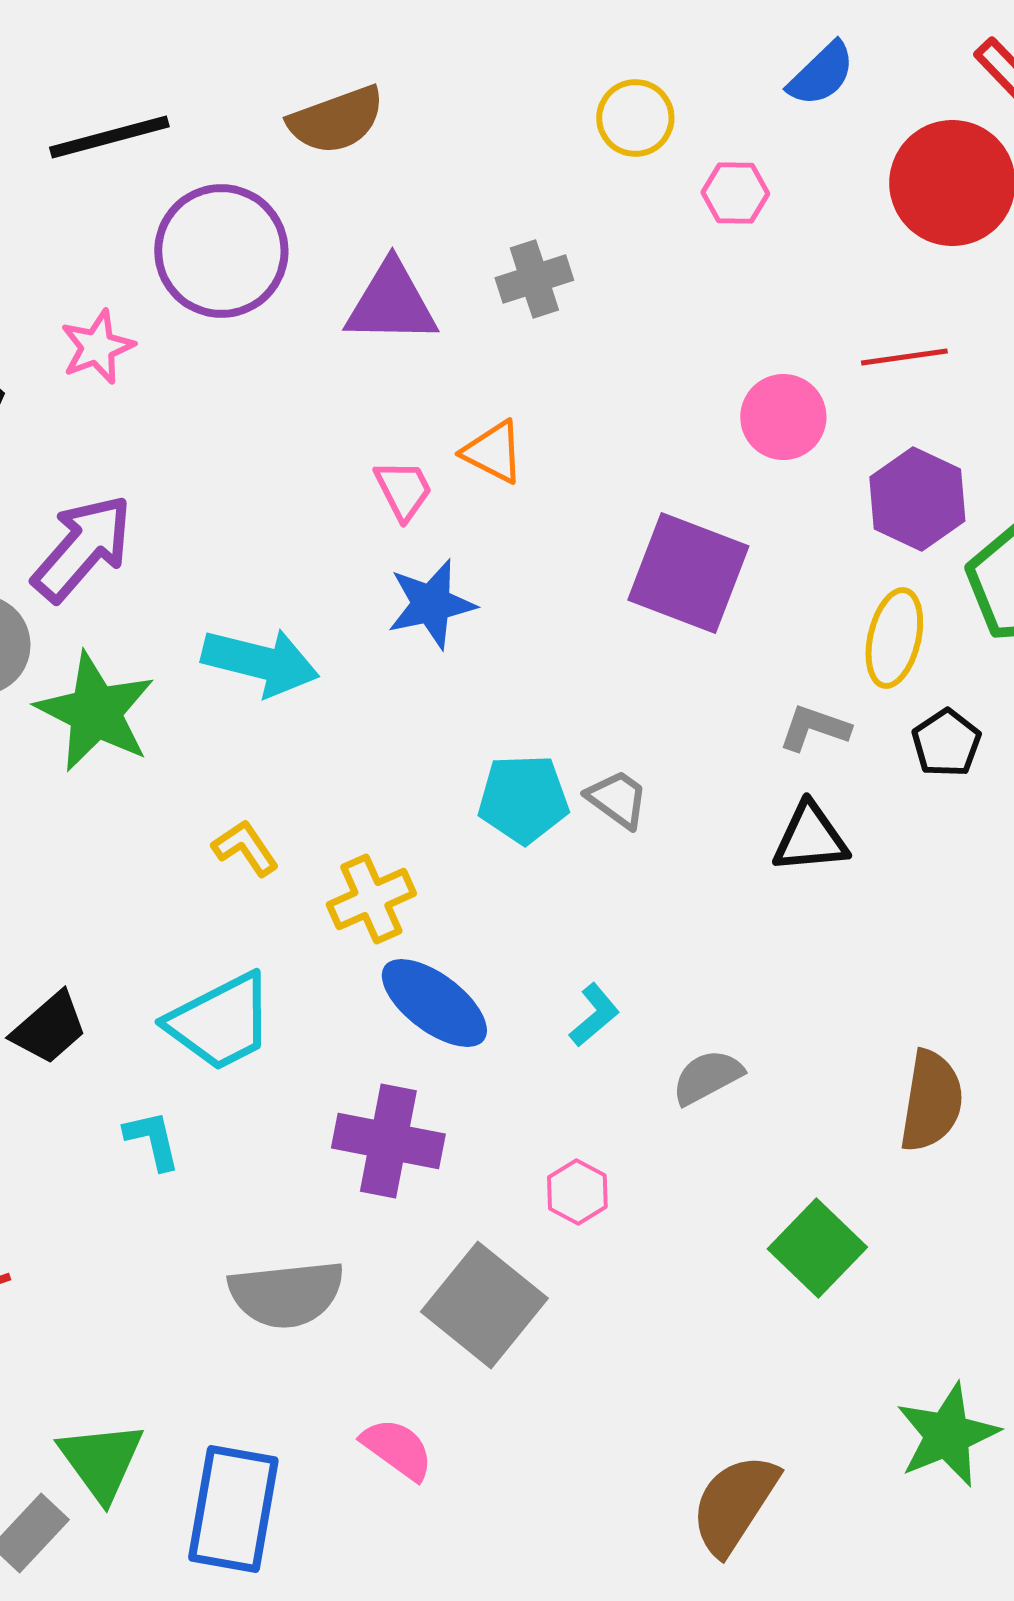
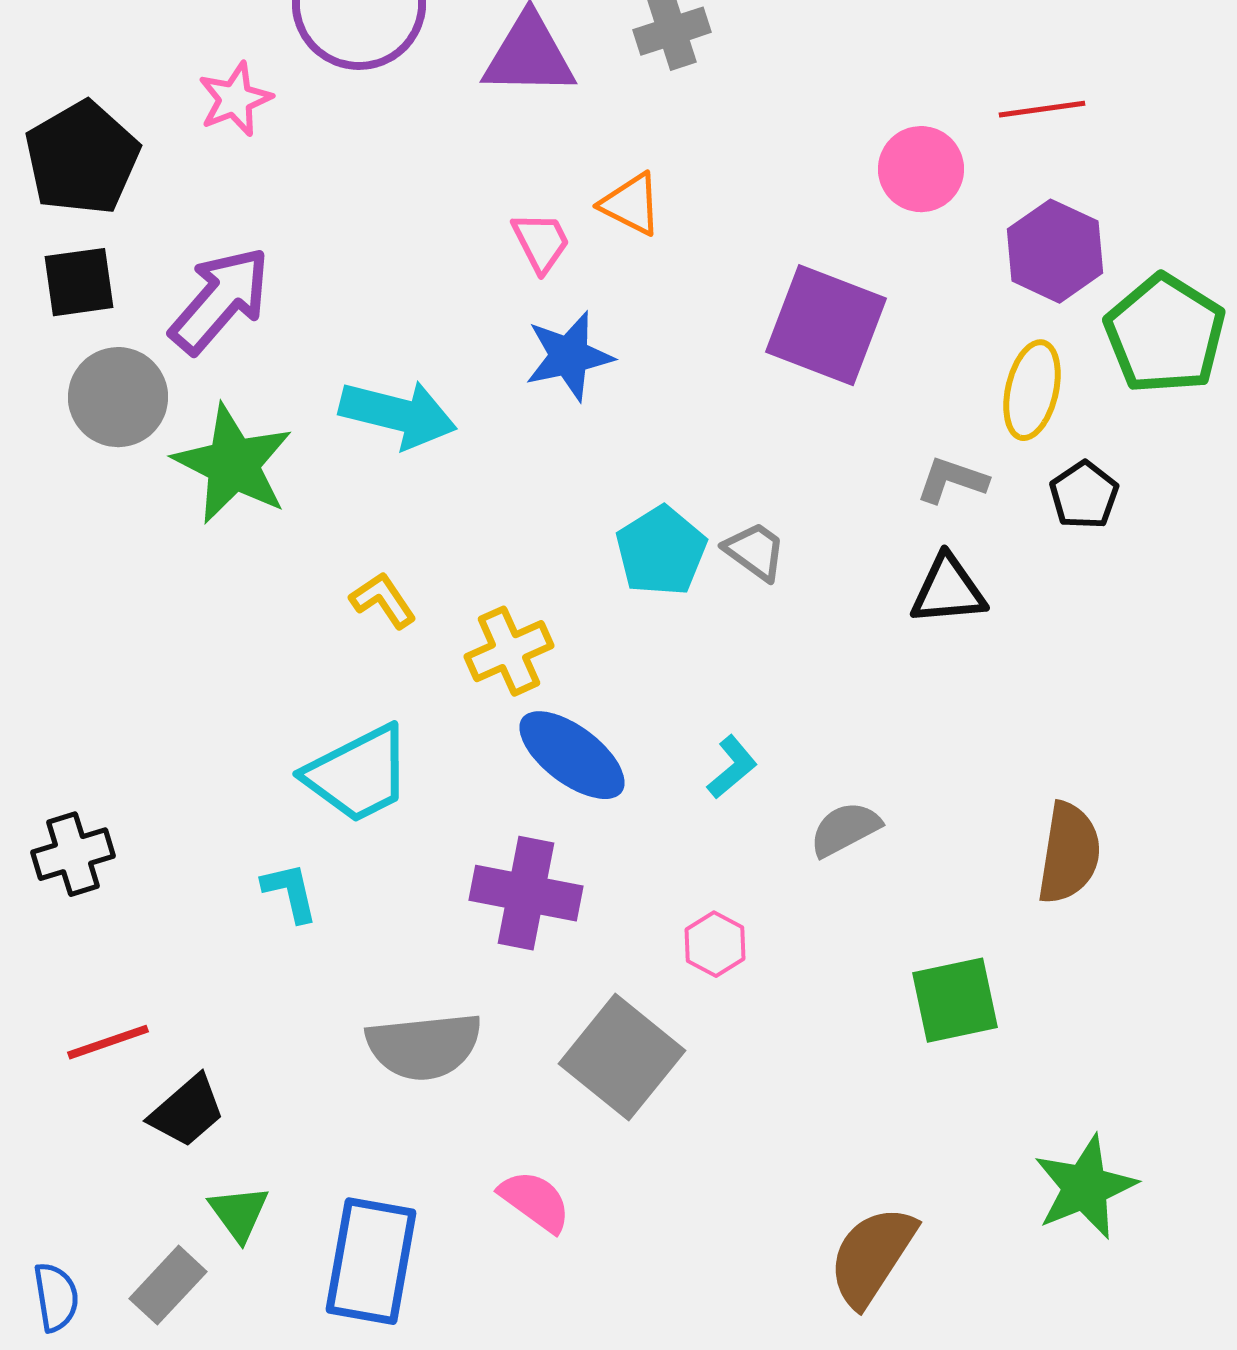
cyan pentagon: (523, 799) -> (661, 551), turned -30
black trapezoid: (49, 1028) -> (187, 1111), moved
green square: (817, 1248) -> (955, 1000), turned 34
green triangle: (101, 1461) -> (239, 1213), size x0.7

